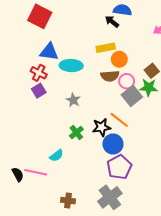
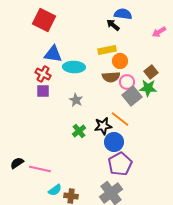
purple square: (39, 91) -> (43, 91), turned 32
cyan semicircle: (56, 156) -> (55, 190), moved
black semicircle: (18, 174) -> (17, 163), moved, turned -96

